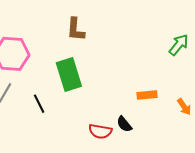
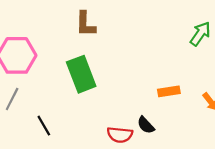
black line: (39, 104) -> (44, 126), moved

